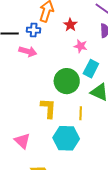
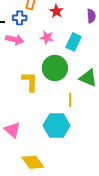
pink star: (81, 46) -> (47, 37), moved
cyan rectangle: (91, 69) -> (74, 42), moved
yellow L-shape: (48, 108) -> (30, 82), moved

